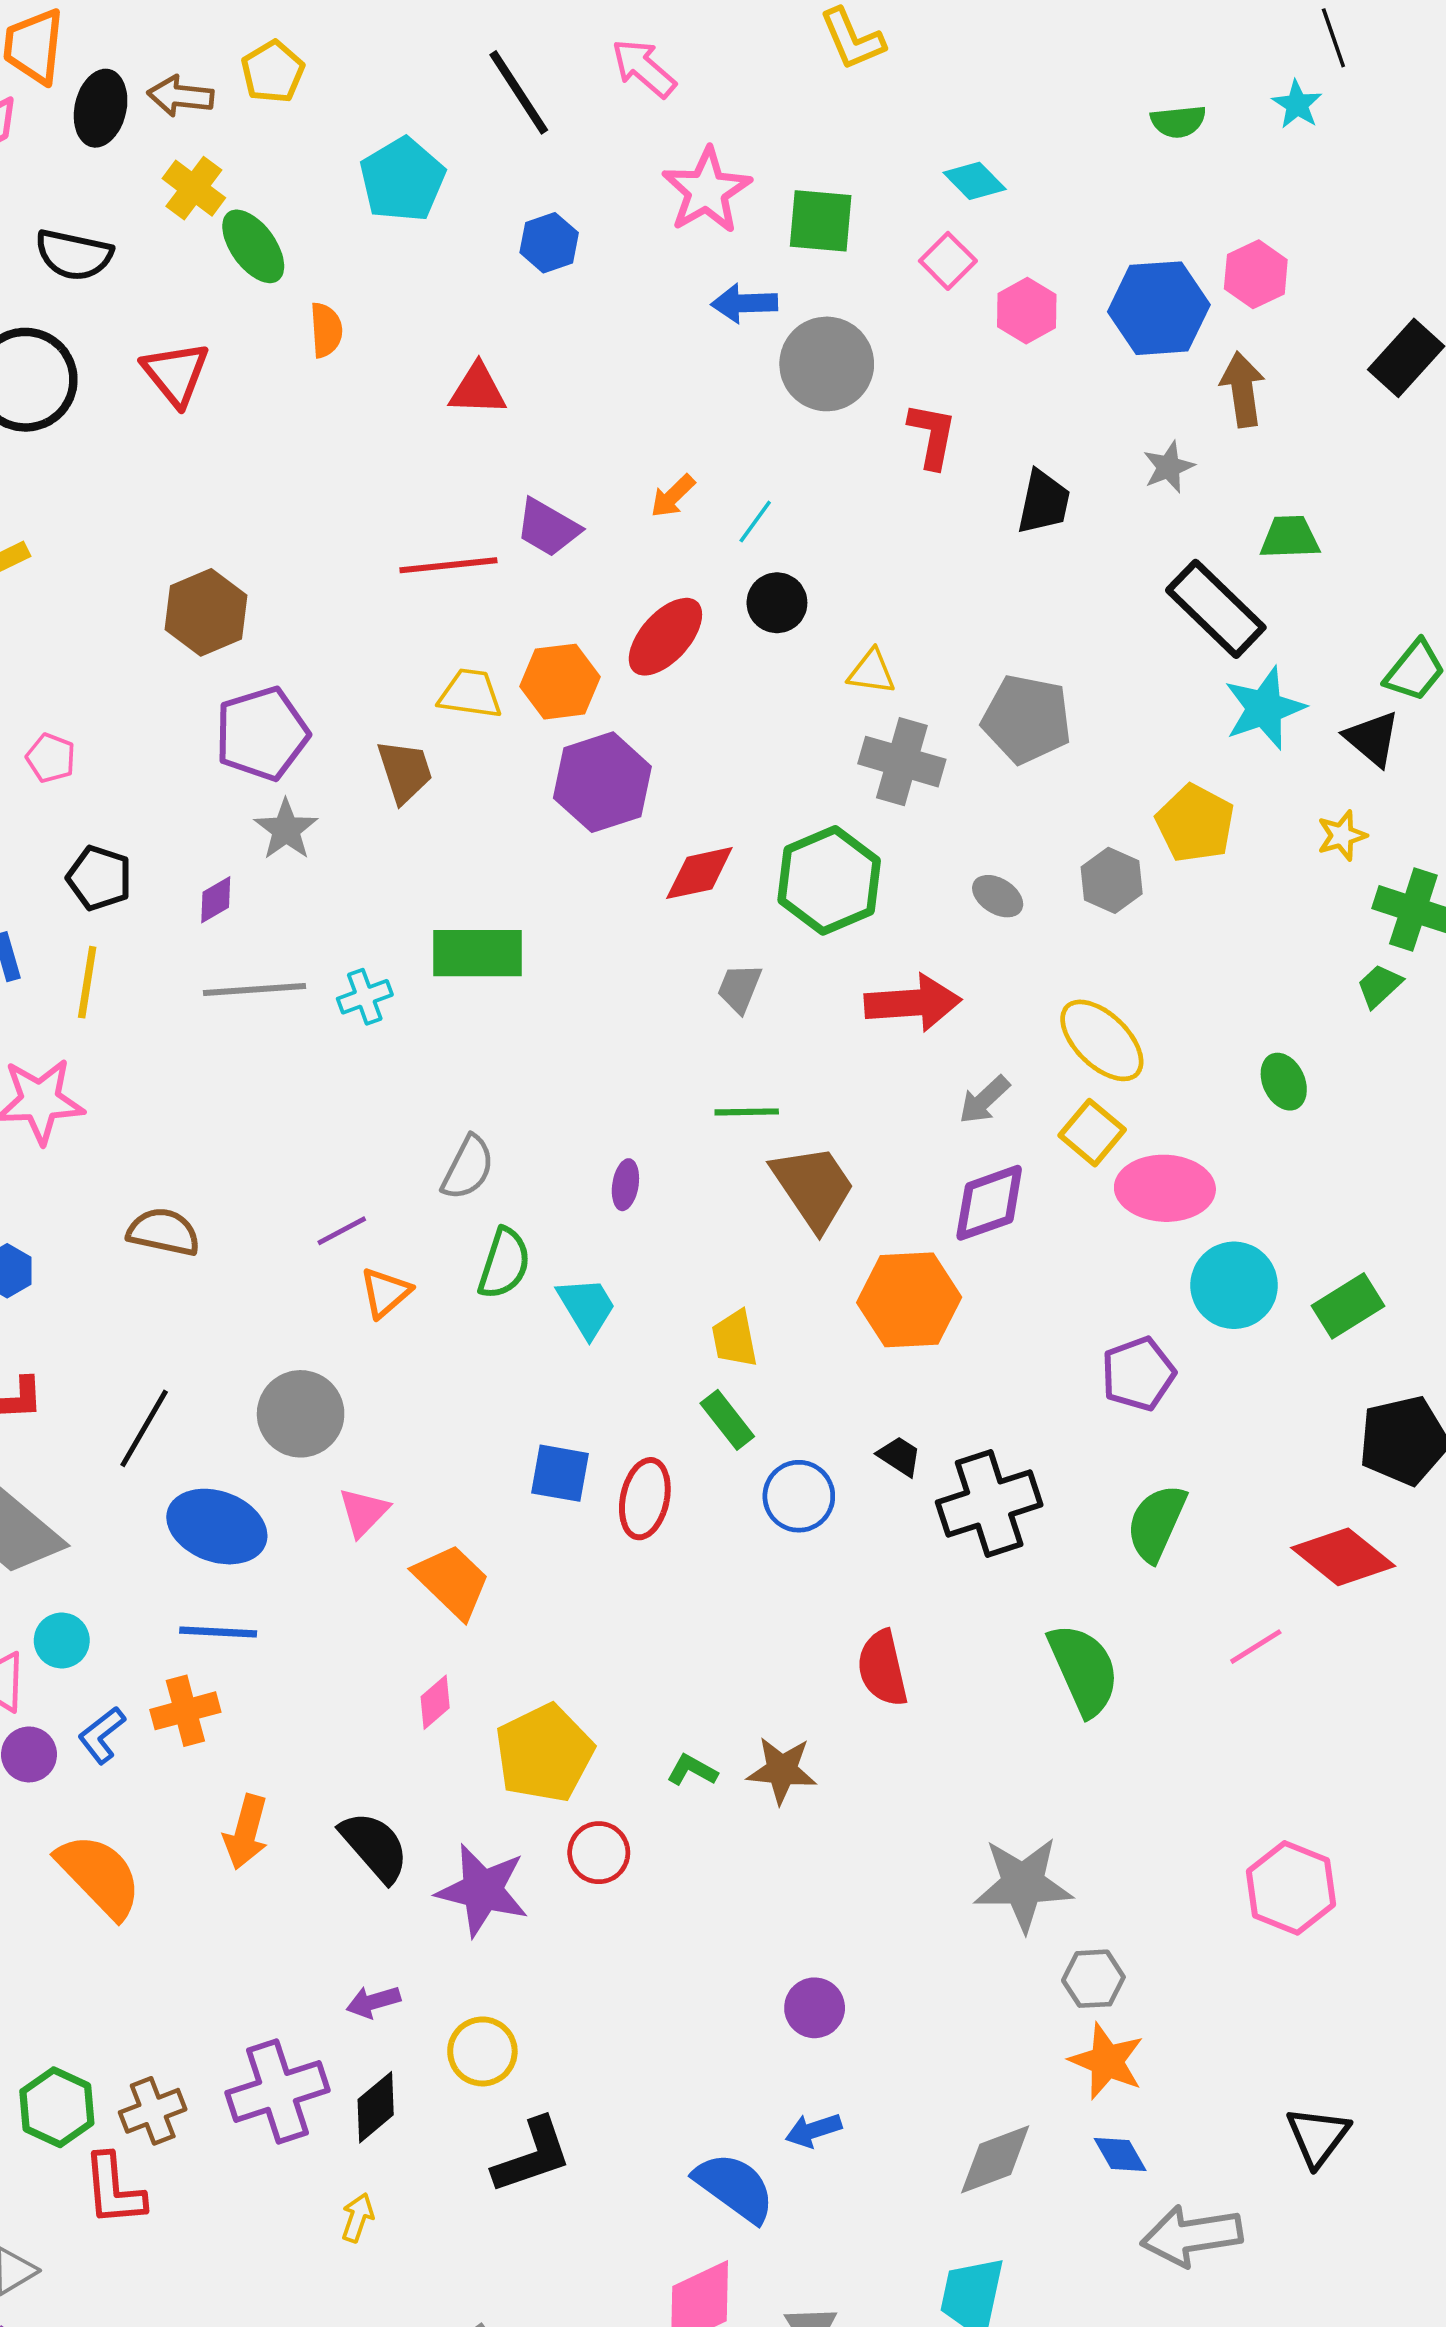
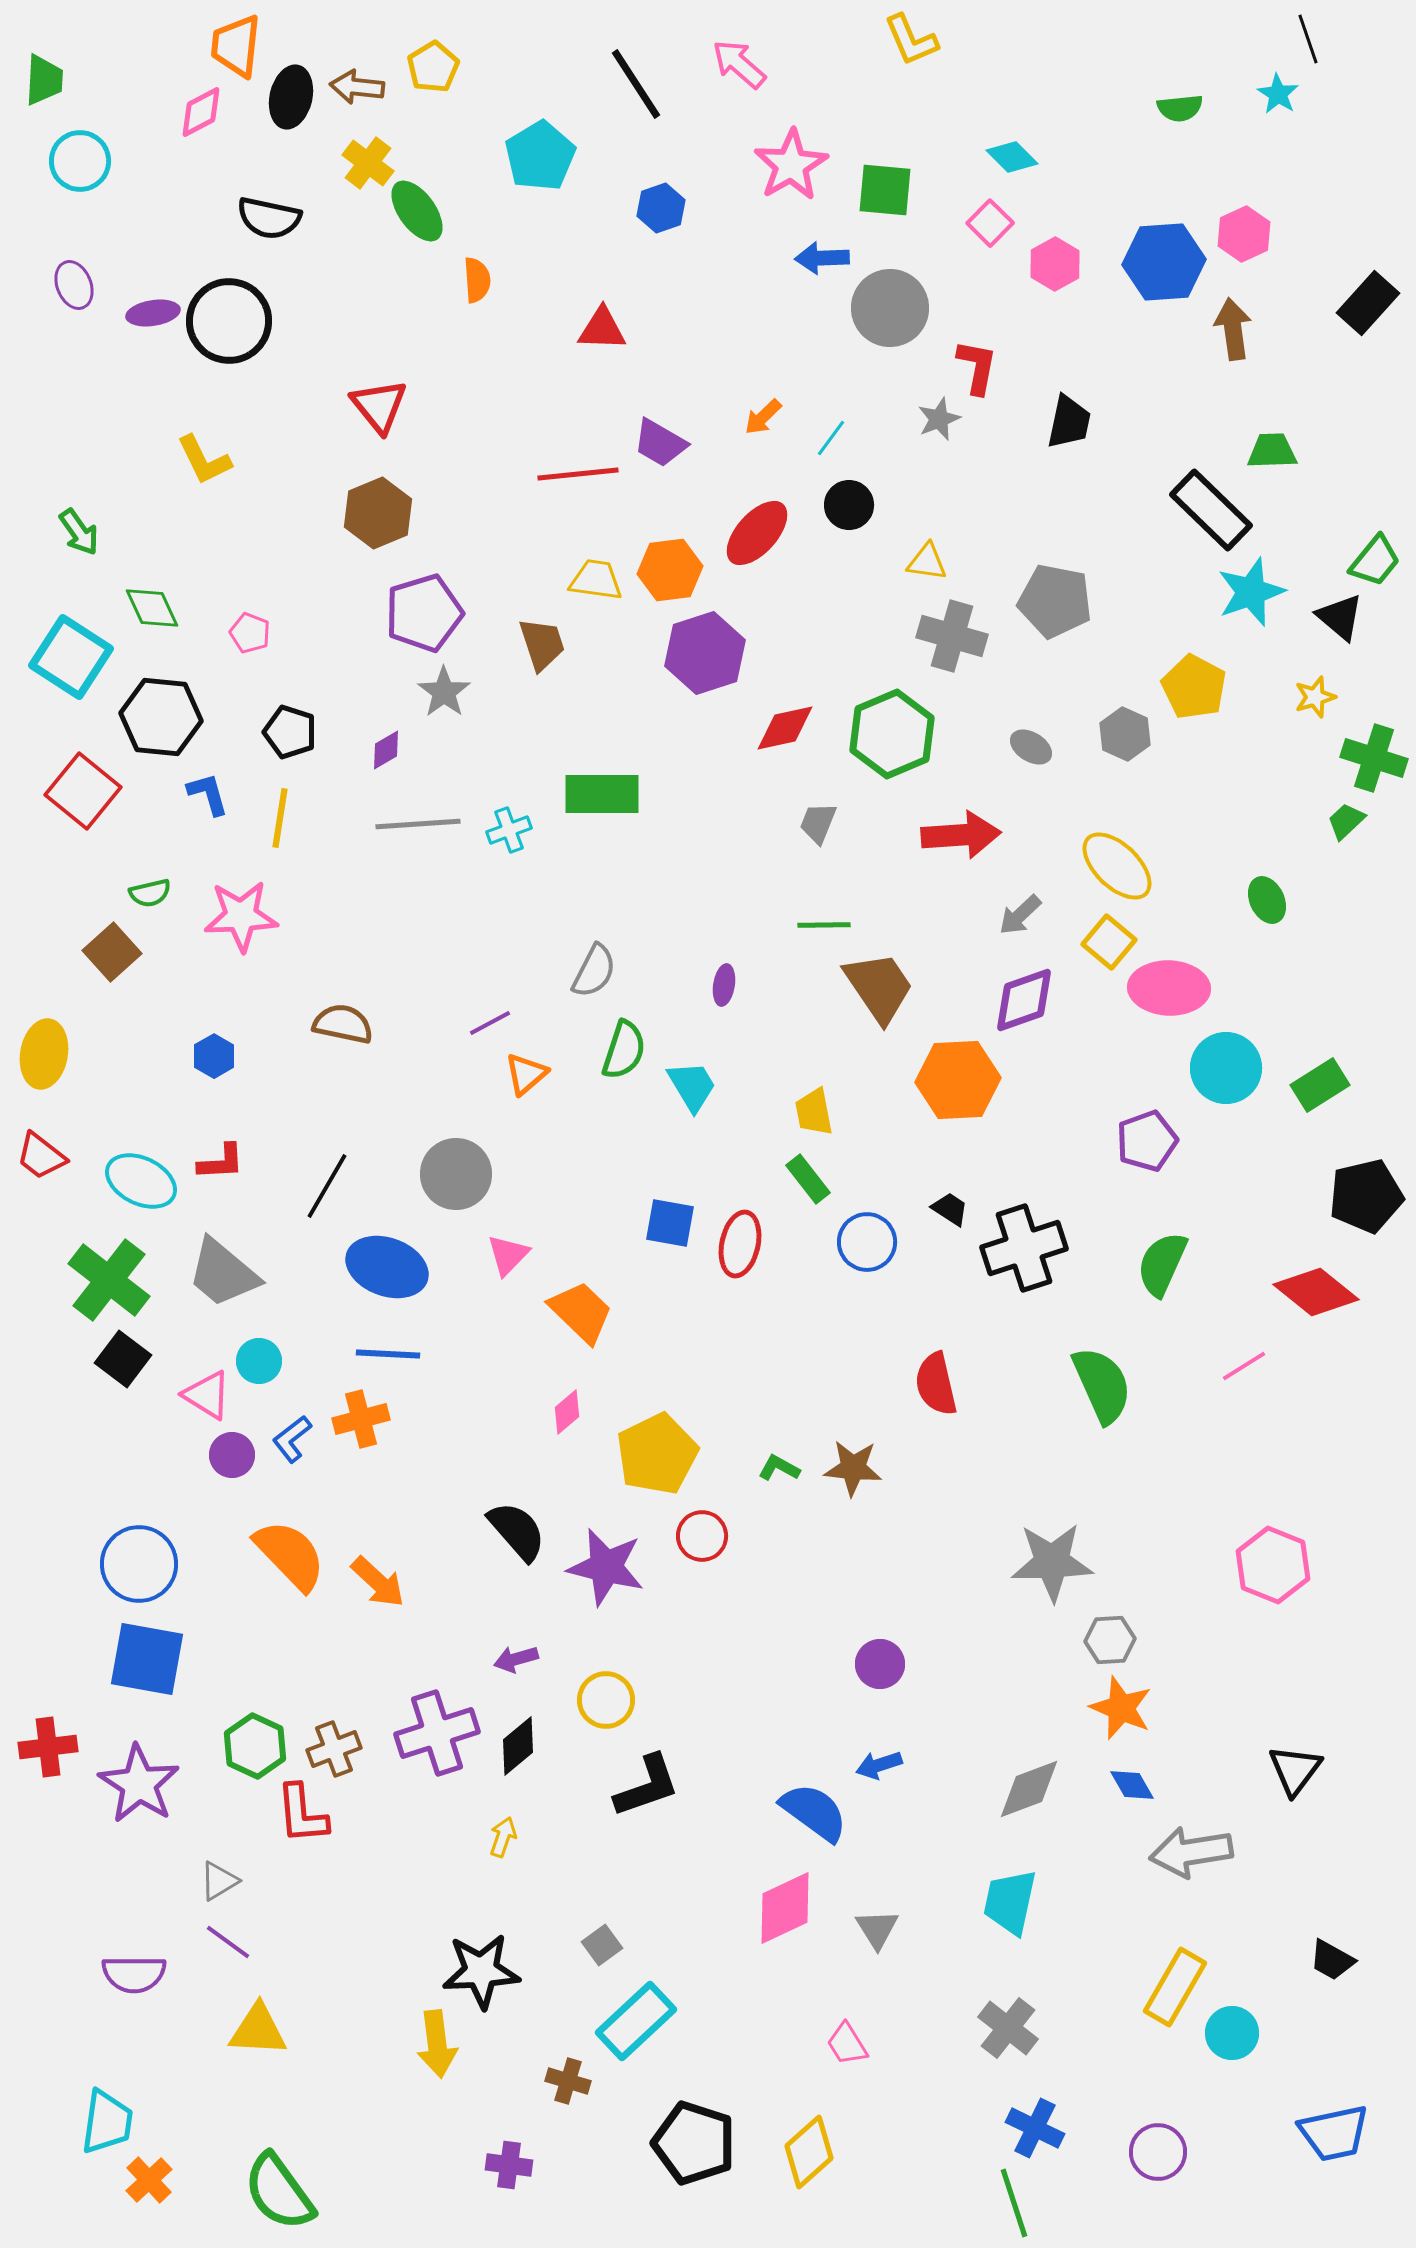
red triangle: (176, 374) -> (379, 406), moved
gray star: (1169, 467) -> (939, 419), moved
orange arrow: (246, 1832) -> (378, 1582), moved, turned -62

